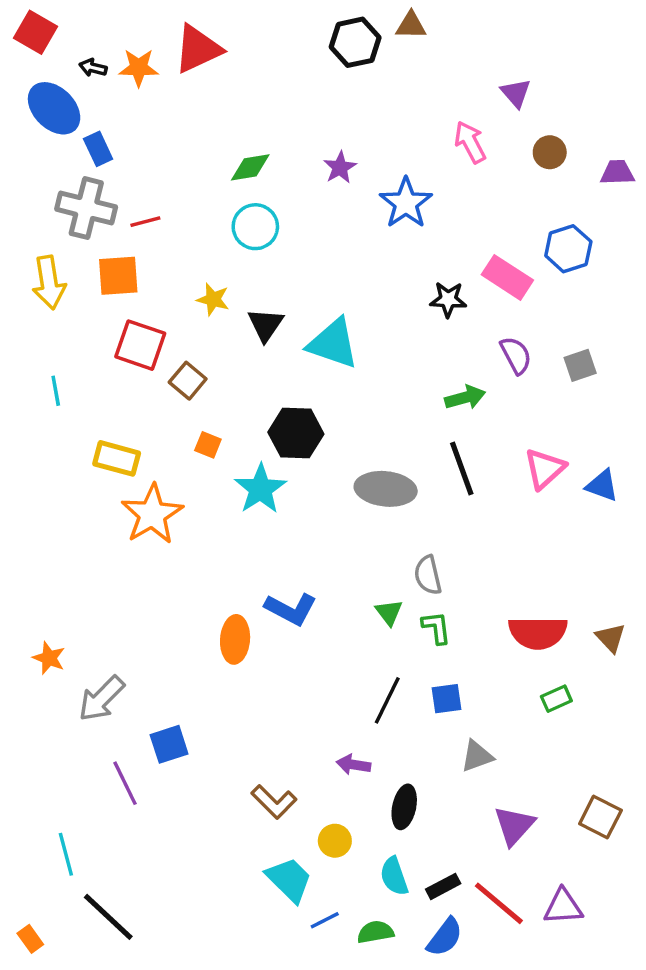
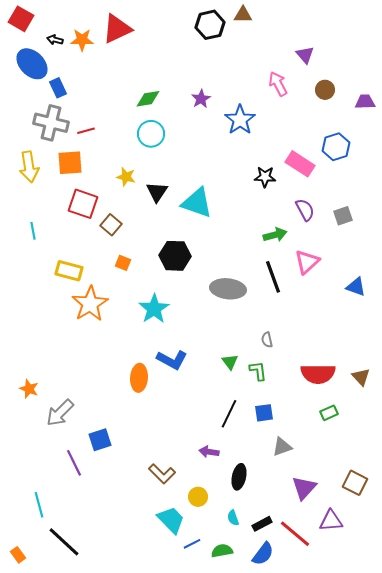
pink triangle: (545, 469) -> (307, 262), moved
cyan star: (260, 489) -> (154, 309), moved
gray semicircle: (428, 575) -> (267, 340), moved, size x0.7
cyan semicircle: (394, 876) -> (233, 518), size x0.7
purple triangle: (563, 907) -> (331, 521), moved

